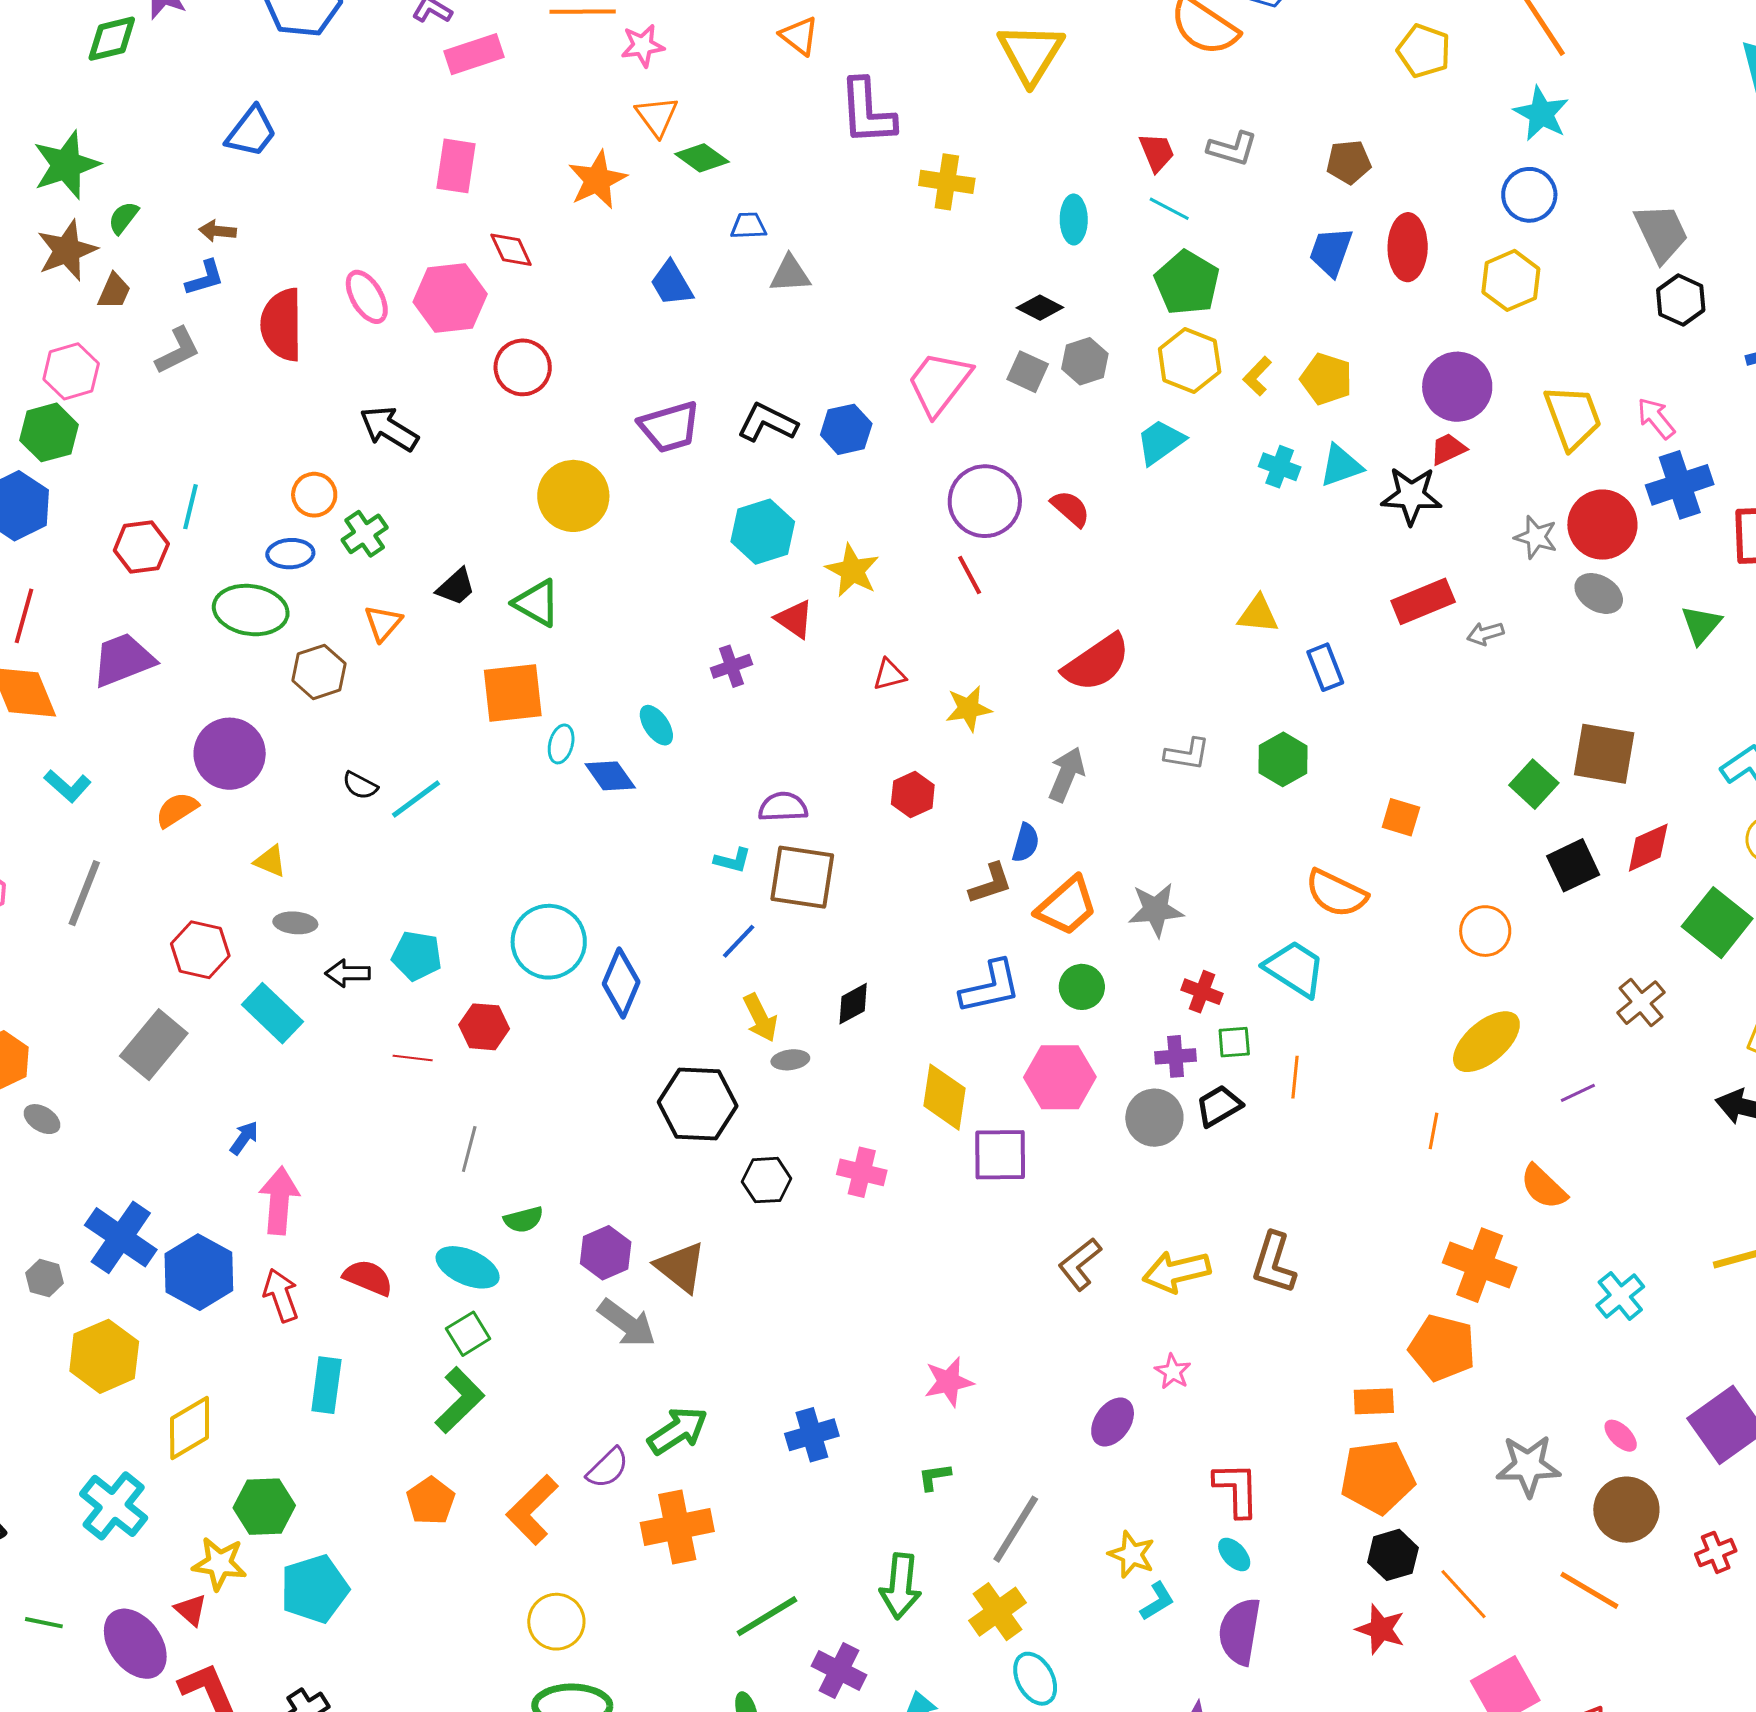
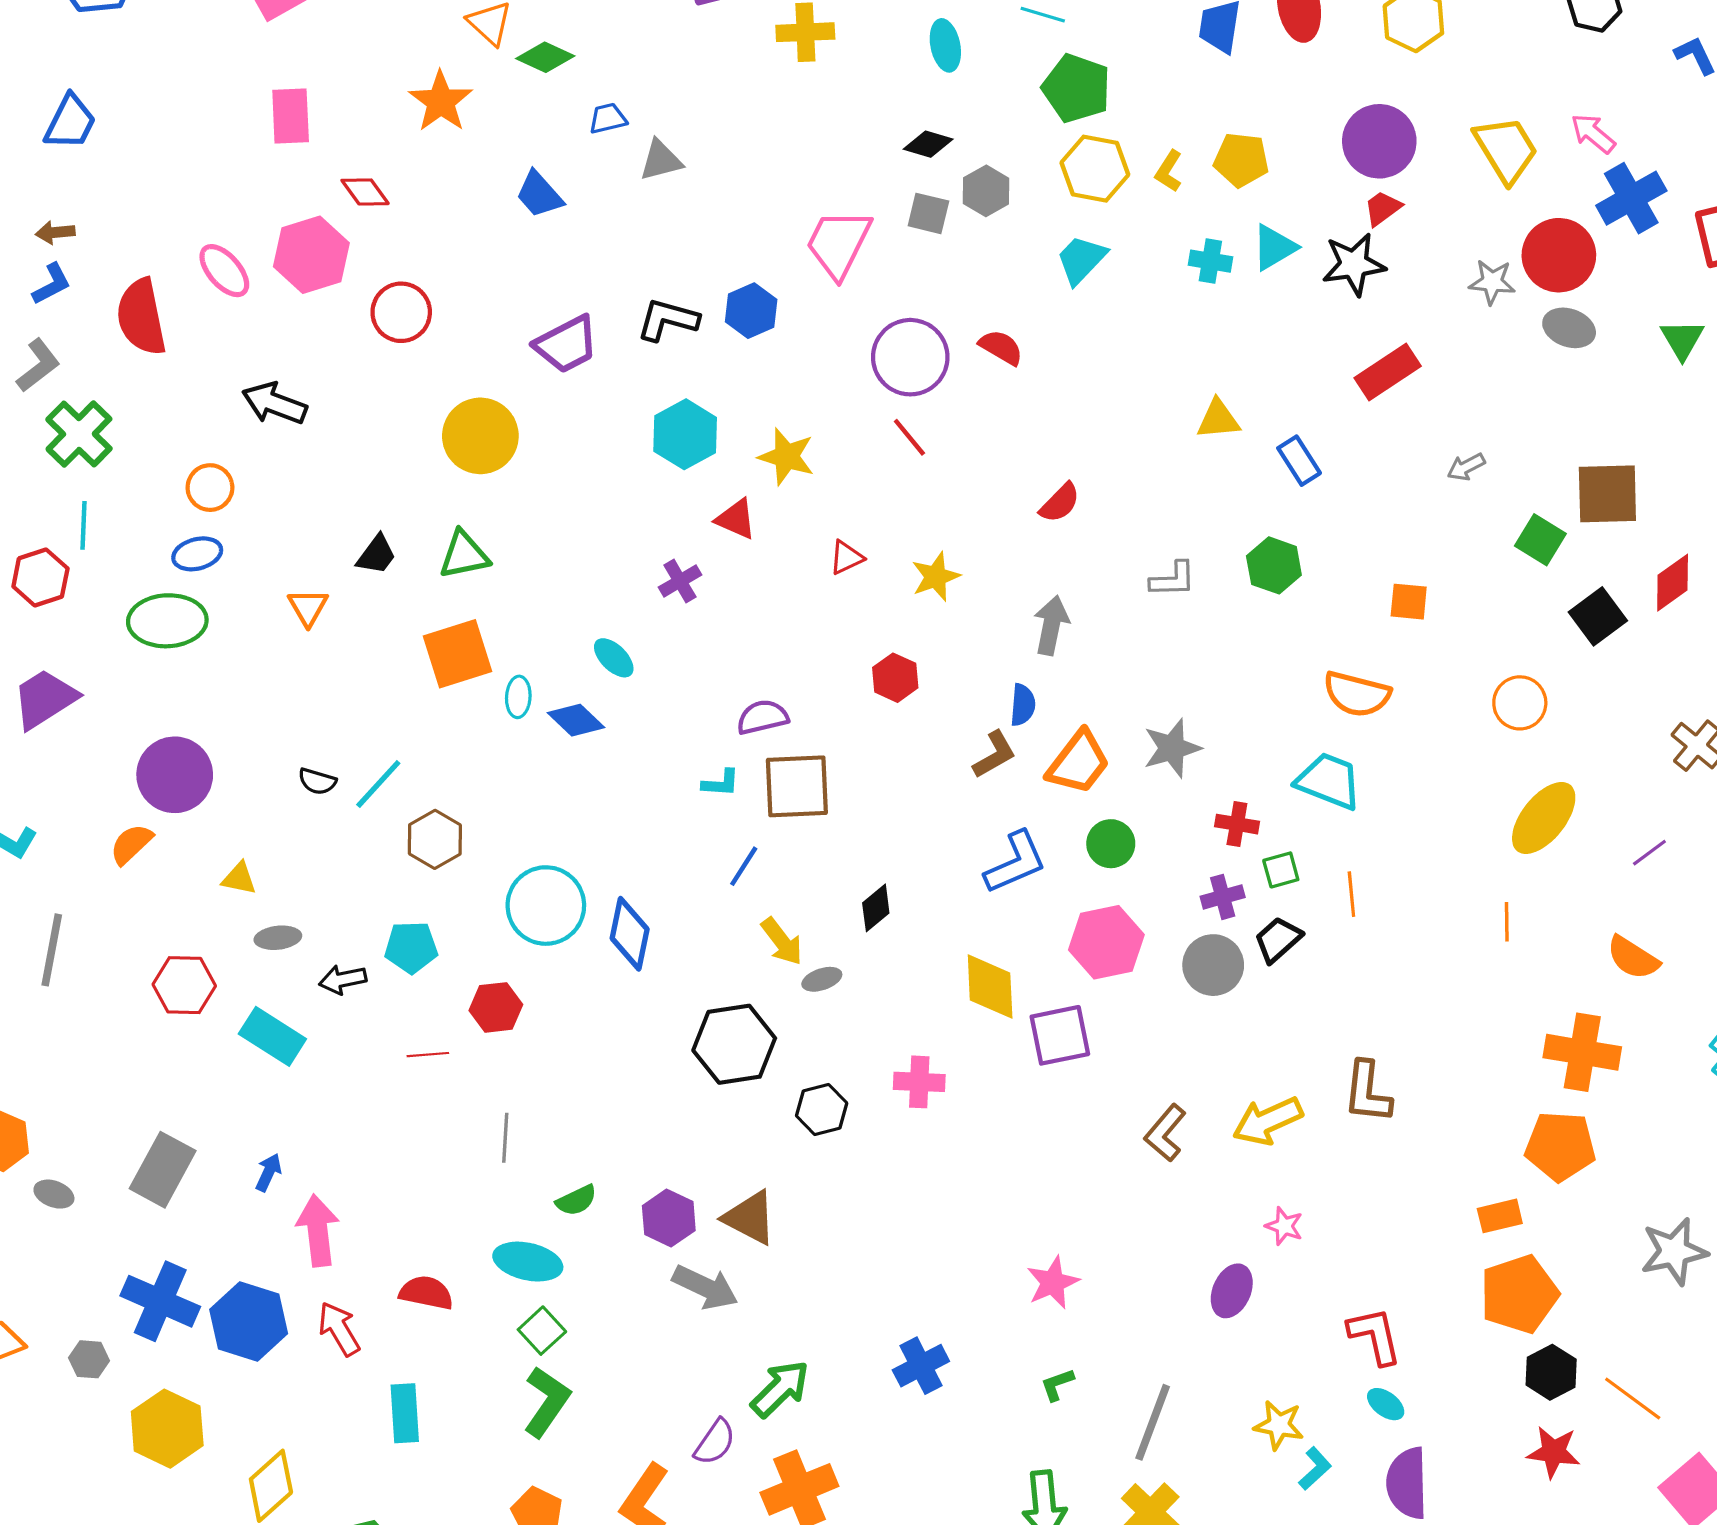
green cross: (365, 534) -> (79, 434), moved, size x1.4
green triangle: (537, 603) -> (464, 555), turned -30
gray arrow: (1485, 634) -> (1466, 467), moved
red semicircle: (1097, 663) -> (1060, 503), size x0.6
brown hexagon: (319, 672) -> (435, 839), moved
gray rectangle: (154, 1045) -> (163, 1170), moved

